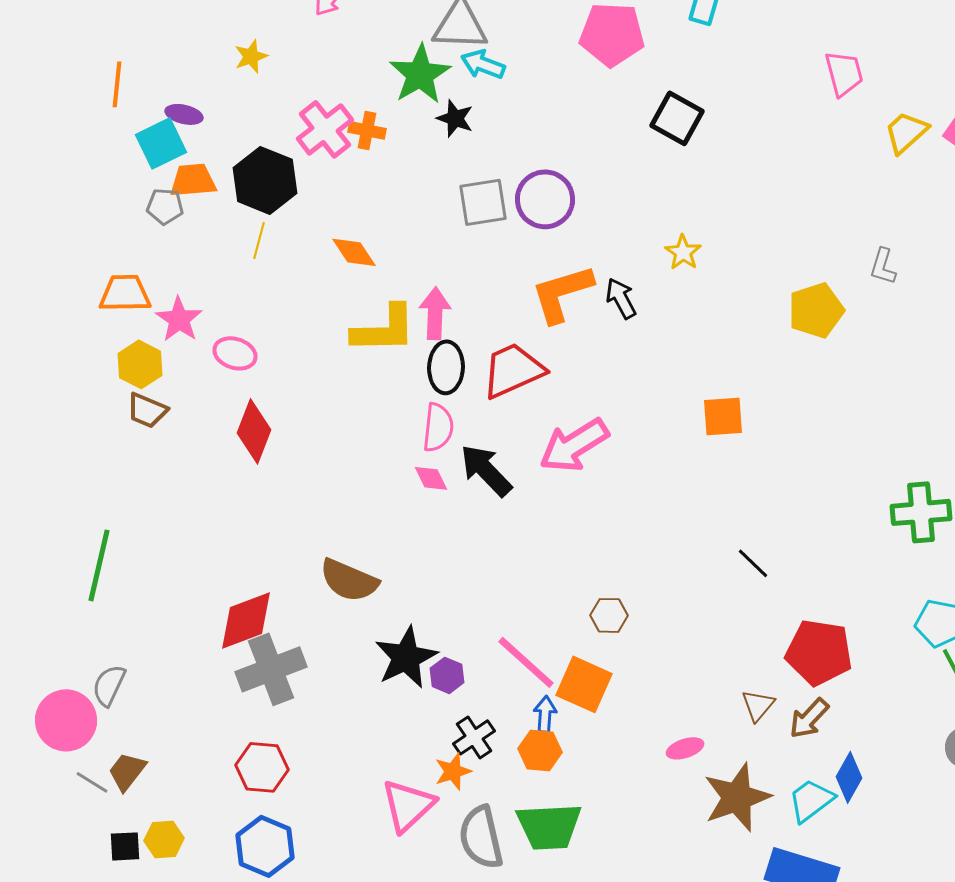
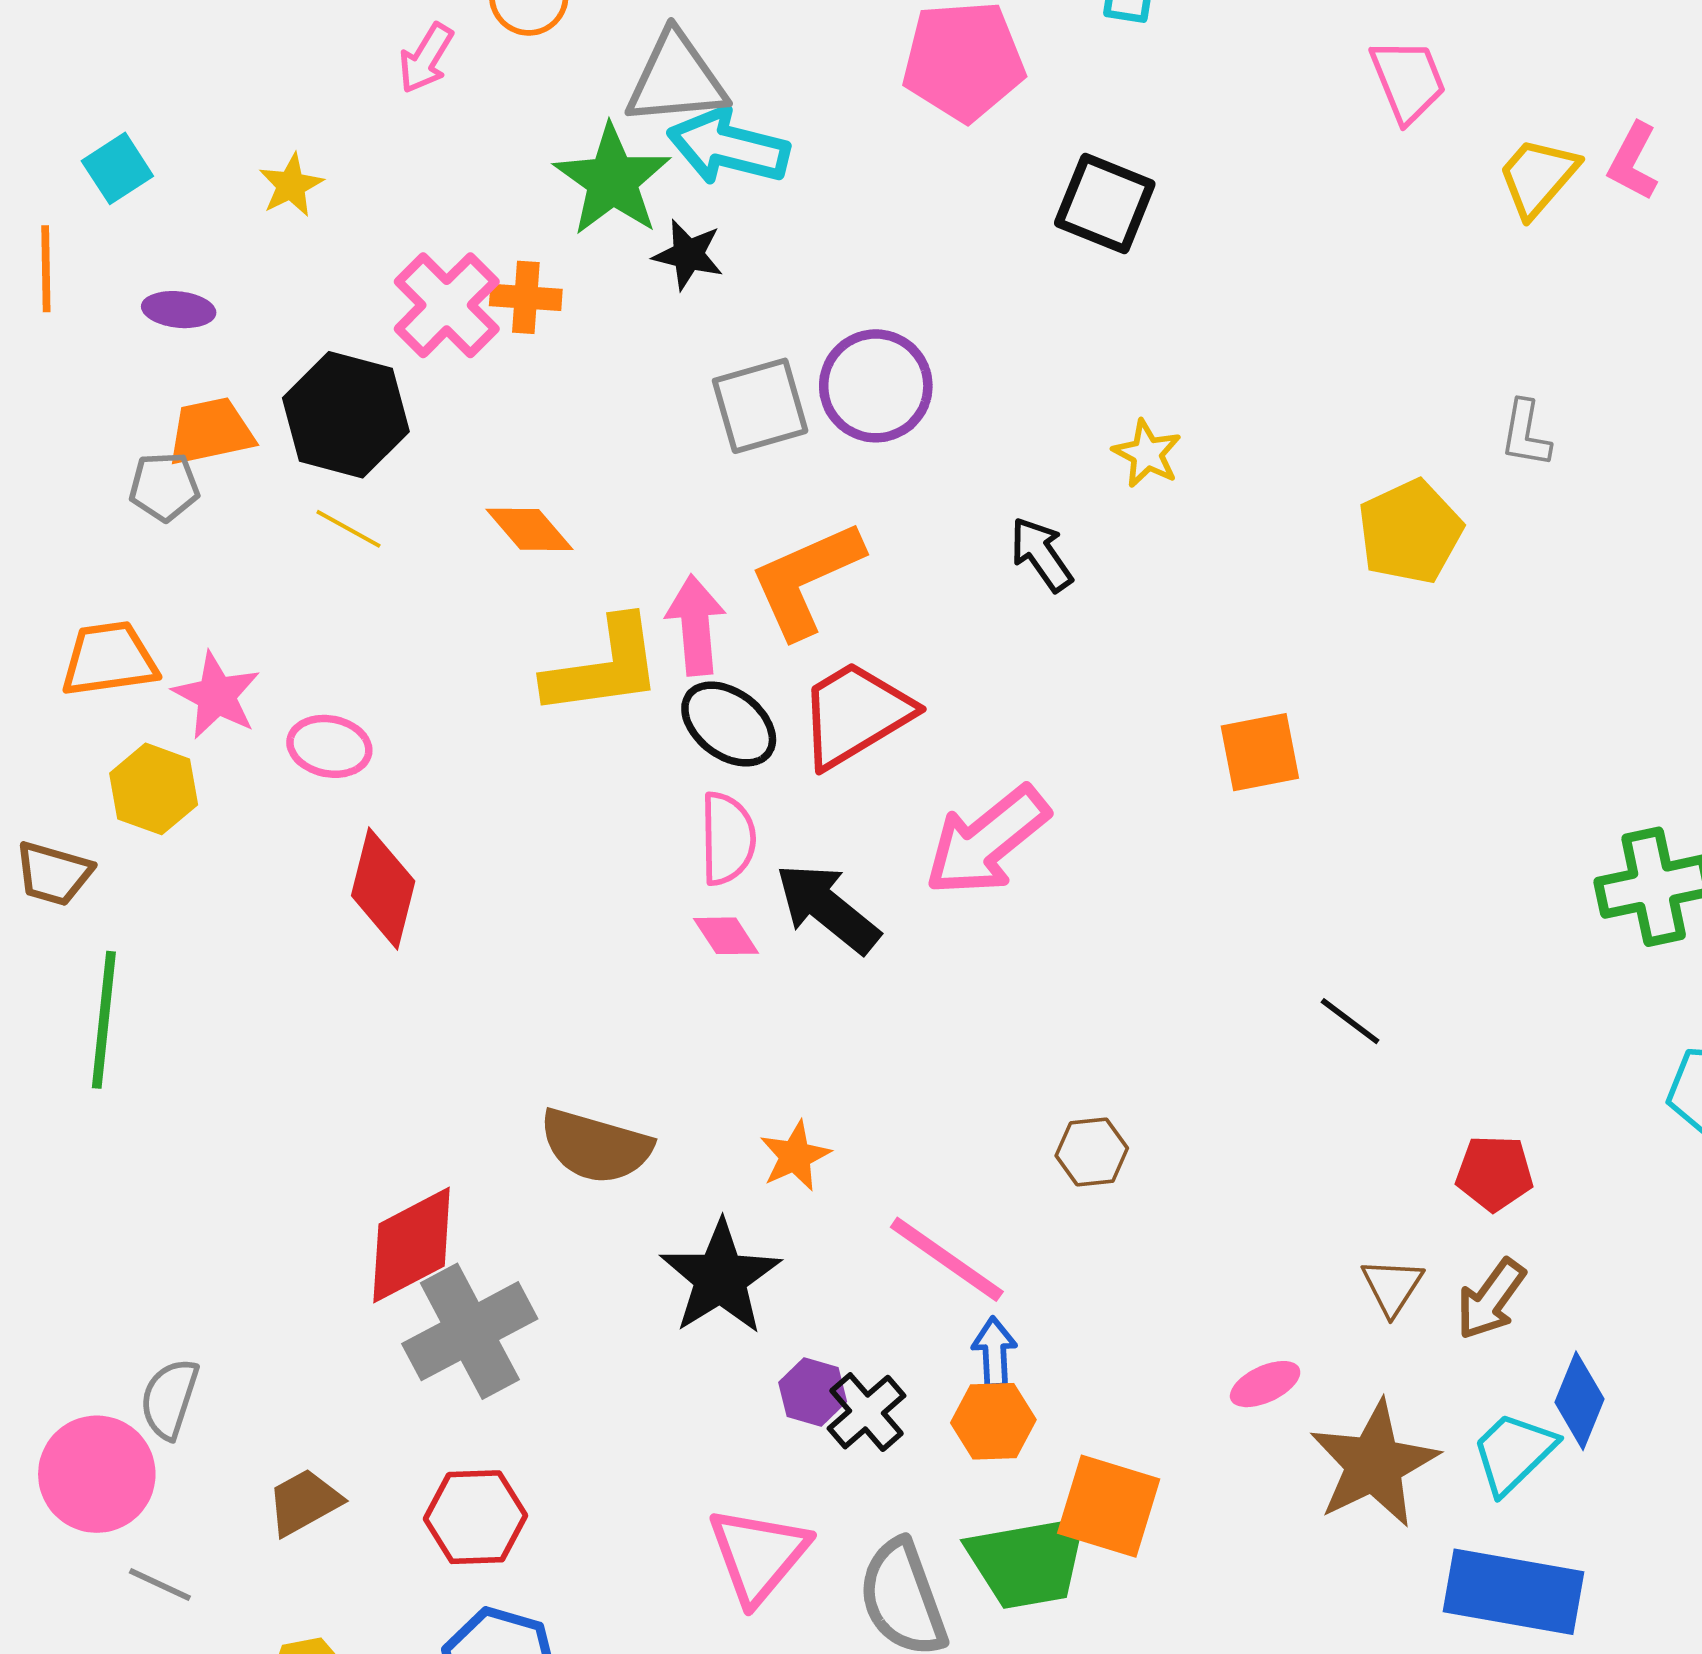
cyan arrow: (483, 64) -> (728, 147), size x1.4
cyan square: (161, 143) -> (117, 168), moved, size x0.7
yellow line: (259, 240) -> (348, 529), turned -69
orange L-shape: (562, 293) -> (806, 579), moved
black ellipse: (446, 367) -> (729, 724), turned -48
brown trapezoid: (147, 410) -> (54, 874), moved
green line: (99, 565) -> (104, 1020), moved
red pentagon: (819, 652) -> (1494, 1173), size x0.6
purple hexagon: (447, 675) -> (813, 1392), moved
orange square: (584, 684) -> (1109, 1506), moved
brown trapezoid: (127, 771) -> (304, 1502), moved, turned 30
orange star: (453, 771) -> (795, 1156), moved

